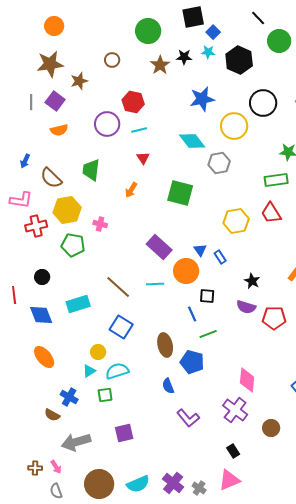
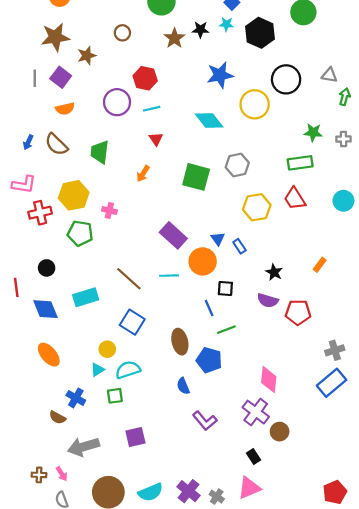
gray hexagon: (219, 163) -> (237, 165), moved
brown semicircle: (51, 178) -> (56, 144), moved
brown circle: (271, 428) -> (280, 432), moved

